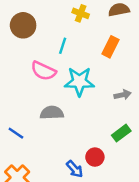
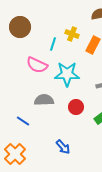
yellow cross: (81, 13) -> (72, 34), moved
blue line: (16, 133) -> (23, 121), moved
red circle: (95, 157) -> (76, 107), moved

